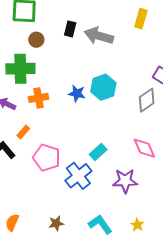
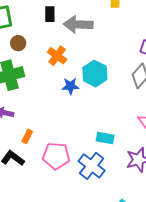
black rectangle: (70, 29) -> (50, 14), moved
orange cross: (38, 98) -> (57, 56), moved, turned -30
cyan rectangle: (98, 152) -> (105, 138), turned 66

